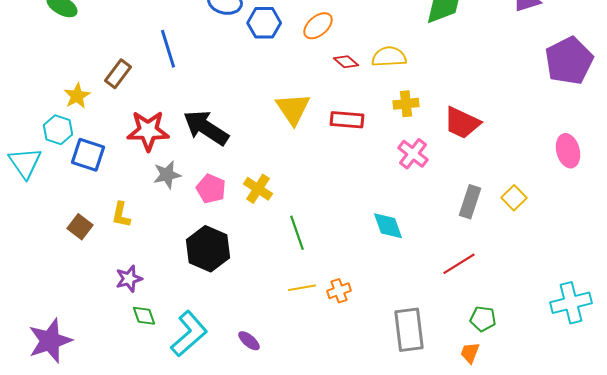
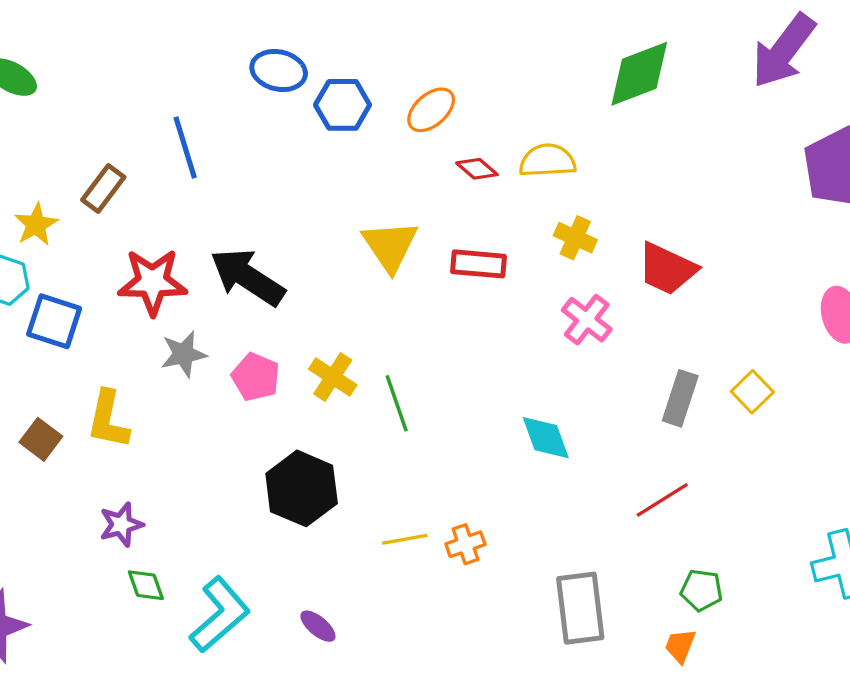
yellow cross: (406, 104) -> (575, 238), turned 30
yellow L-shape: (121, 215) -> (108, 420), size x1.4
green line: (297, 233) -> (397, 403), moved
black hexagon: (208, 249) -> (302, 488), moved

